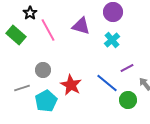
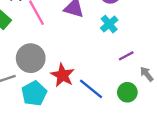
gray circle: (43, 70) -> (31, 58), size x1.6
blue line: (107, 83) -> (91, 89), moved

